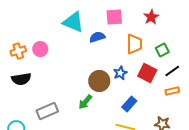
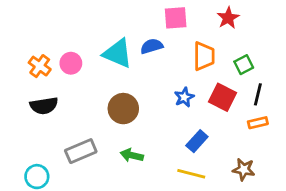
cyan triangle: (73, 22) -> (118, 53), moved
orange cross: (18, 51) -> (40, 66), turned -35
black line: (172, 71) -> (258, 94), turned -42
brown circle: (99, 81) -> (123, 109), moved
green arrow: (85, 102) -> (132, 155), moved, turned 63

